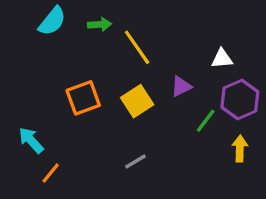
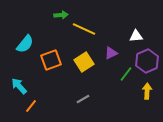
cyan semicircle: (52, 21) -> (25, 44), moved
yellow line: (137, 47) -> (84, 29), turned -30

